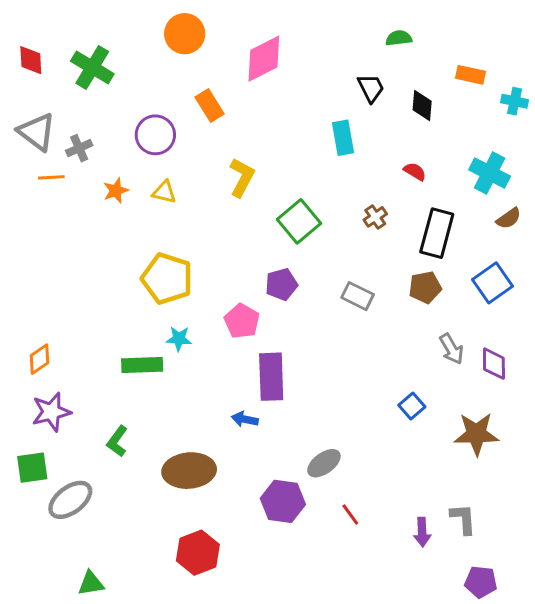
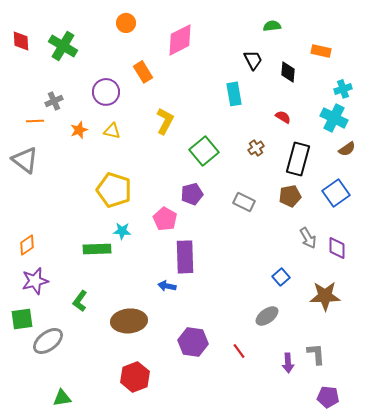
orange circle: (185, 34) -> (126, 23), size x0.7
cyan cross: (515, 101) -> (343, 89), moved, turned -30
gray triangle: (37, 132) -> (25, 160), moved
gray ellipse: (324, 463) -> (267, 316), moved

